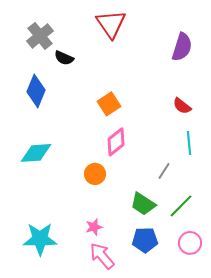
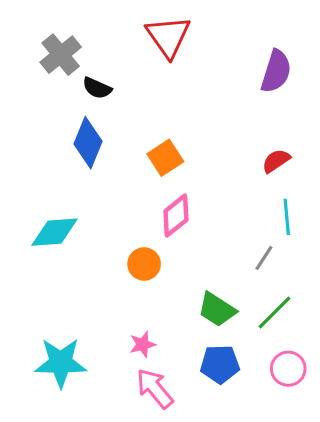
blue diamond: (36, 91) -> (88, 143), moved
red semicircle: (182, 106) -> (276, 161), turned 108
gray line: (164, 171) -> (264, 258), moved

